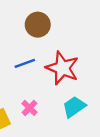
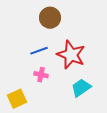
pink cross: (30, 108) -> (41, 75), moved, turned -32

